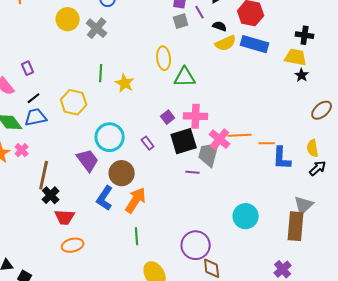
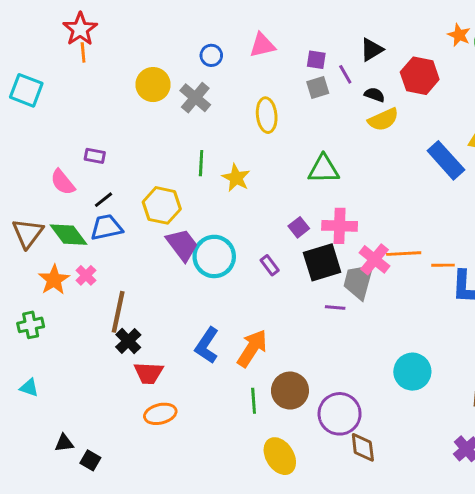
blue rectangle: (255, 44) -> (446, 160), moved, turned 32
yellow ellipse: (164, 58) -> (267, 115), moved
purple rectangle: (28, 68) -> (95, 156), turned -56
purple trapezoid: (88, 160) -> (182, 245), moved
brown circle: (122, 173) -> (290, 391), moved

